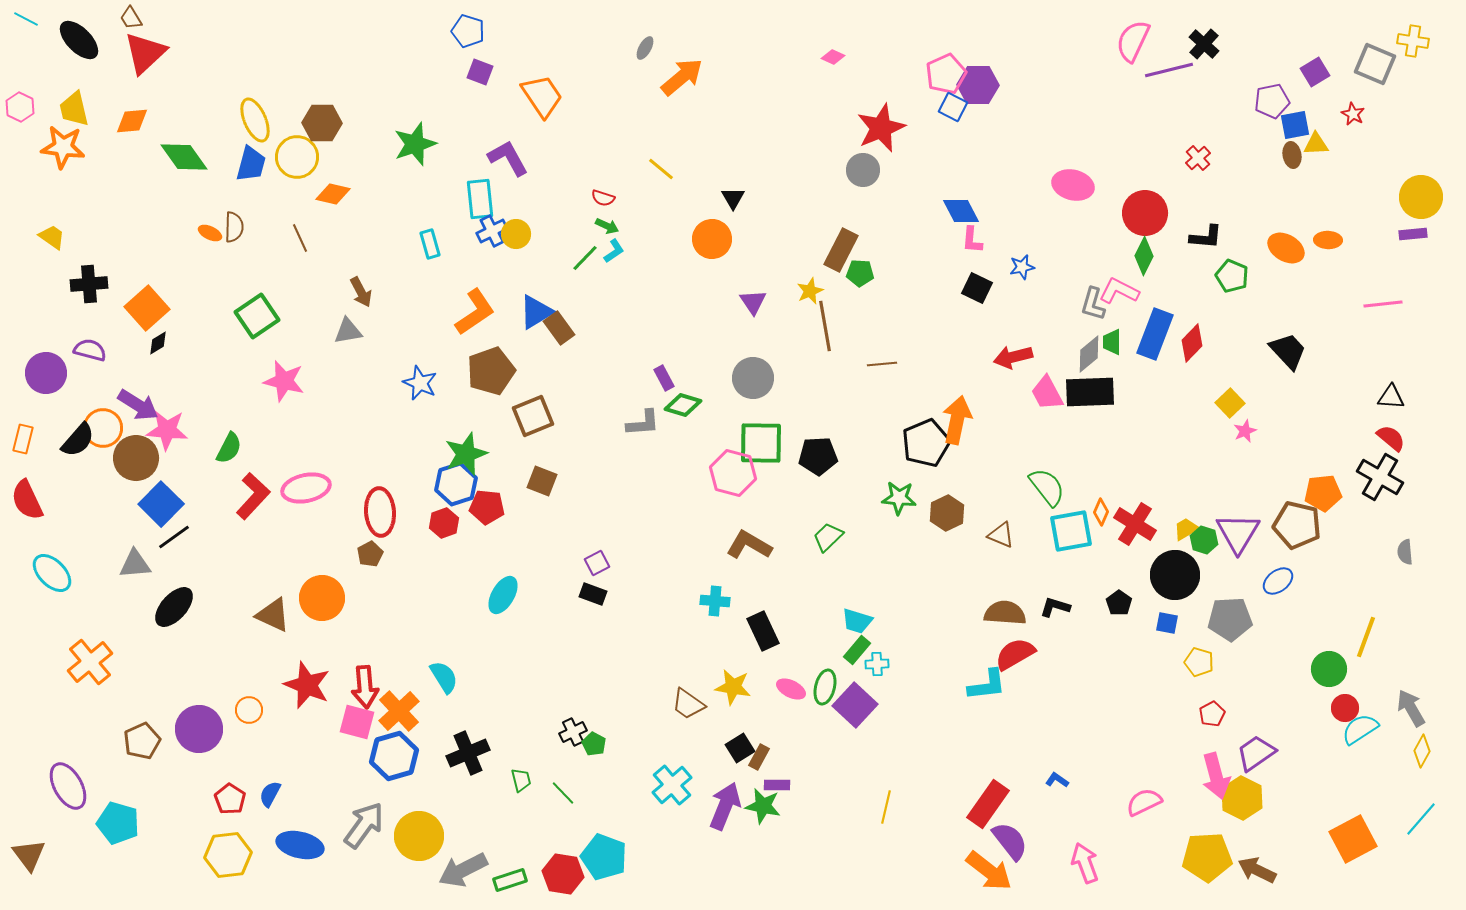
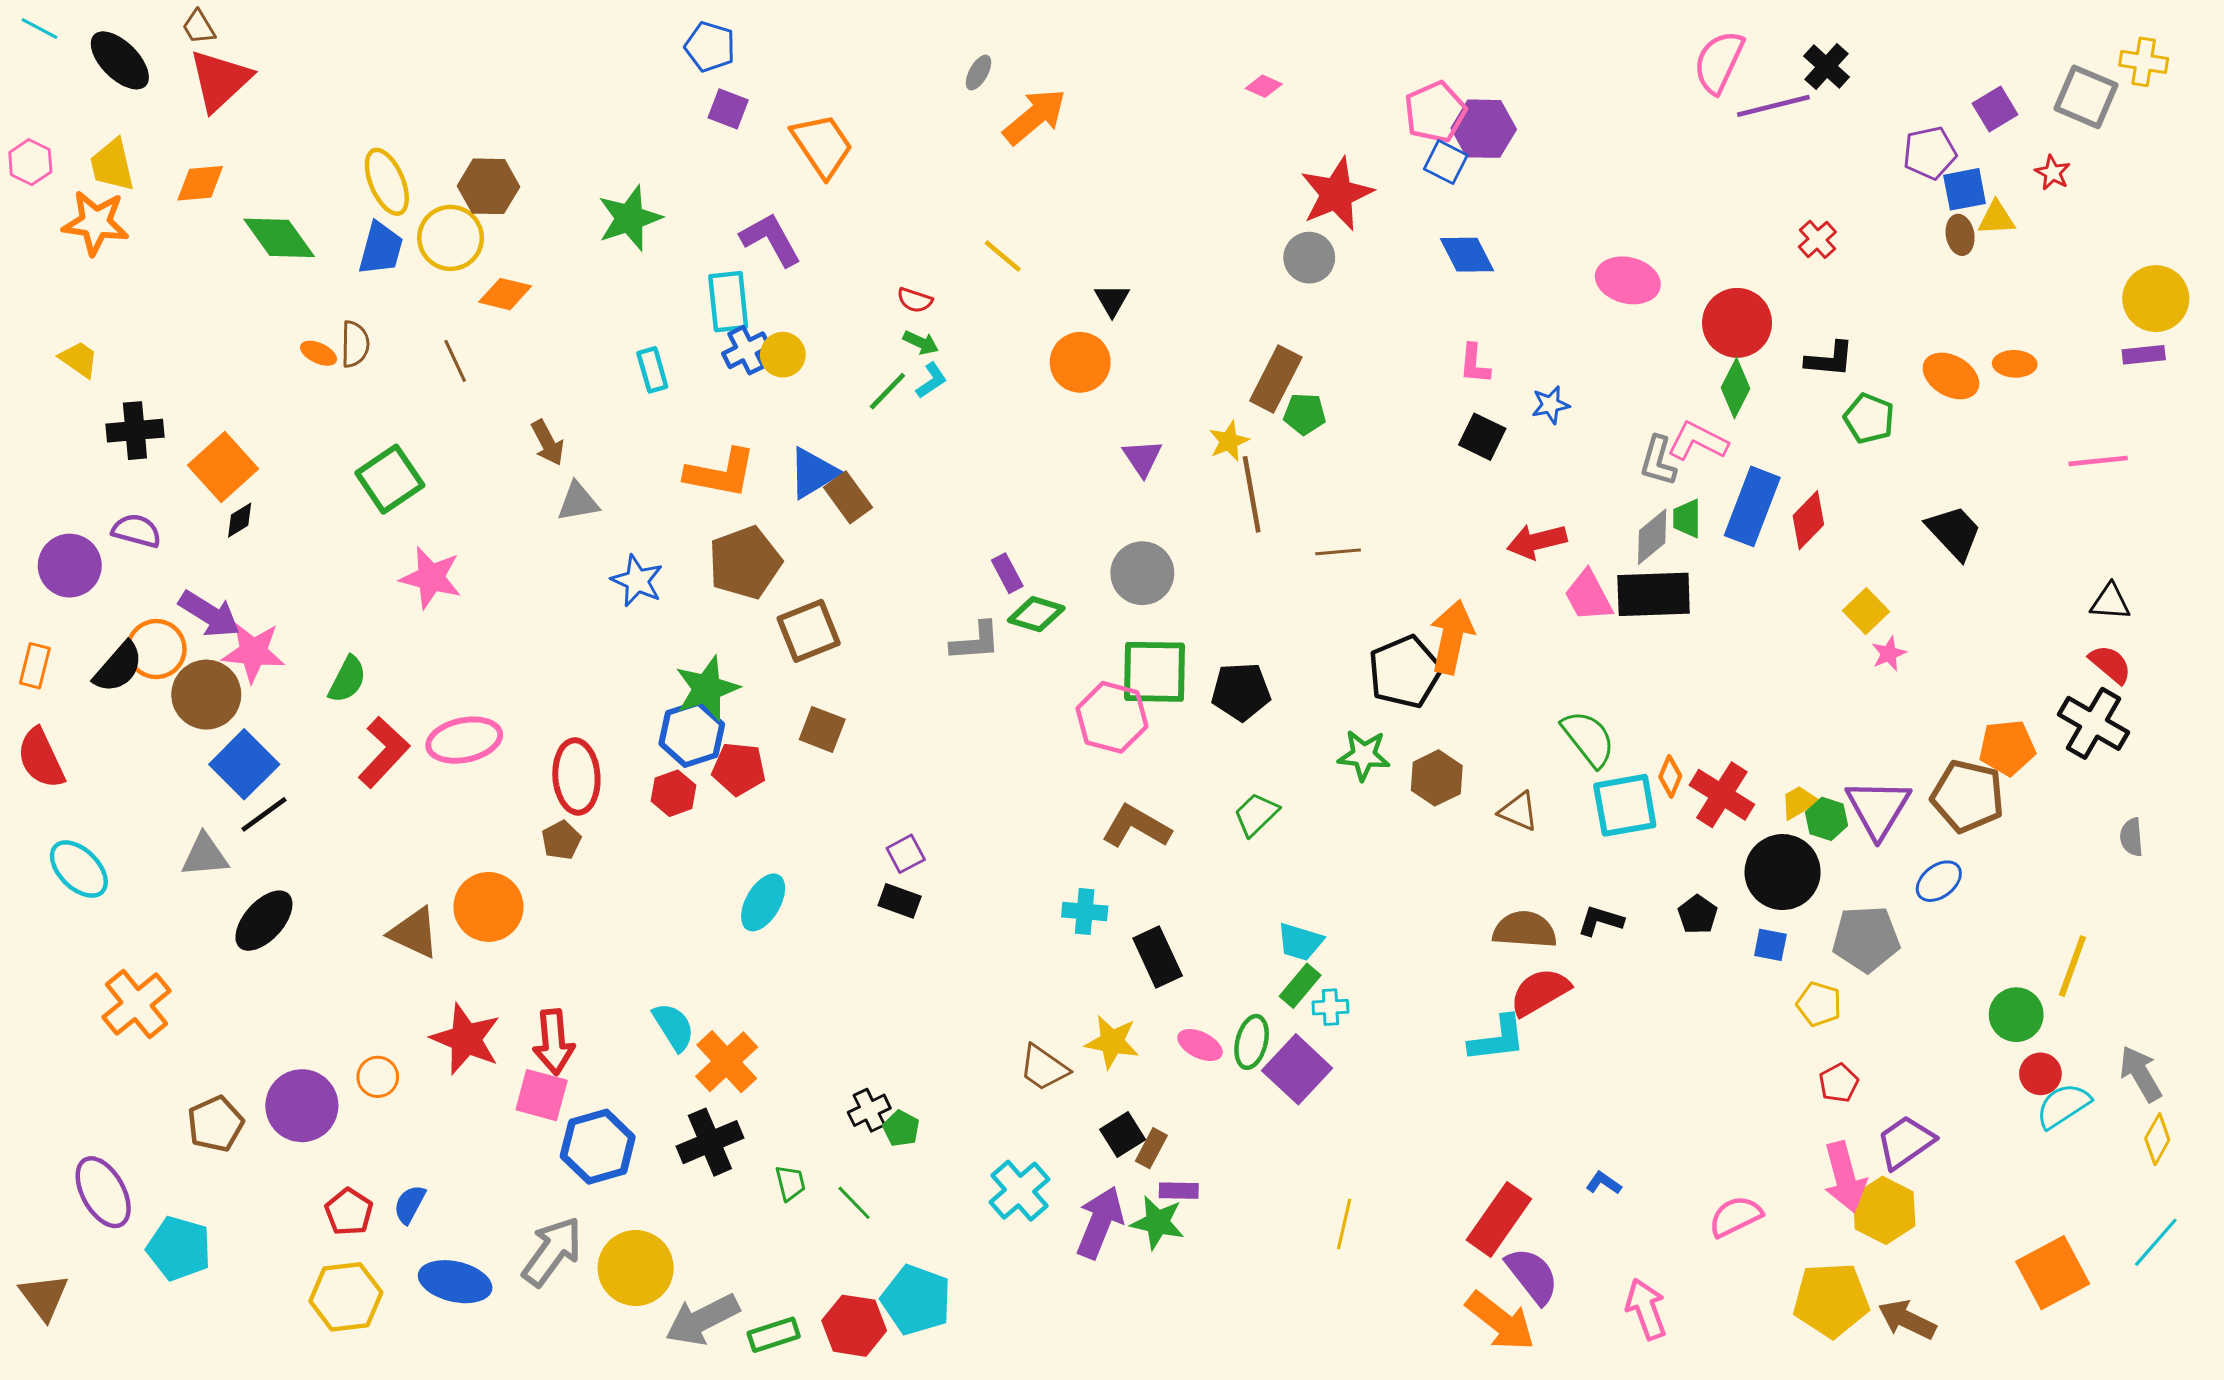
blue diamond: (961, 211) -> (1467, 255), moved
orange L-shape: (475, 312) -> (721, 473), turned 45
gray triangle: (348, 331) -> (578, 502), moved
orange cross: (399, 711) -> (727, 1062), moved

